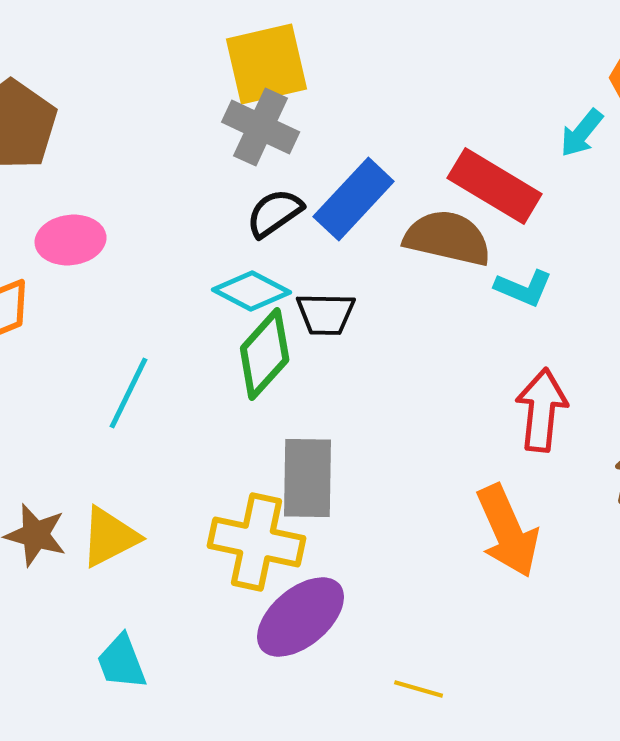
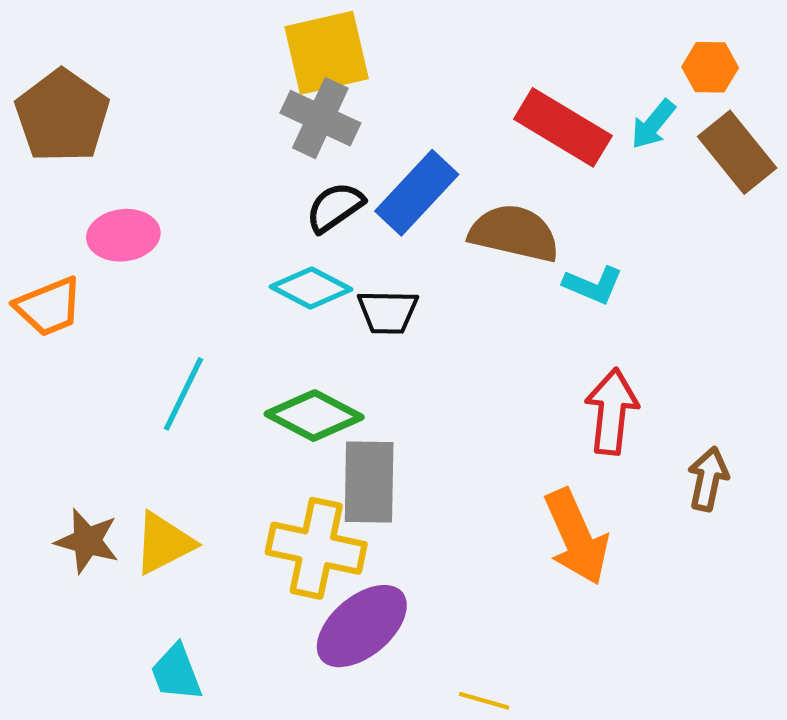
red rectangle: (495, 186) -> (563, 127), moved
green diamond: (265, 354) -> (314, 416), moved, turned 76

